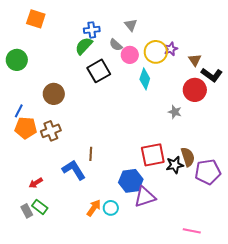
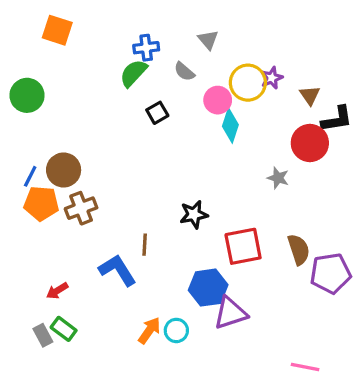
pink circle: (130, 55) -> (218, 100), moved
black square: (99, 71) -> (157, 113), size x0.6
black L-shape: (212, 75) -> (337, 119), turned -45
brown circle: (54, 94) -> (64, 170), moved
black star: (175, 165) -> (194, 214), moved

